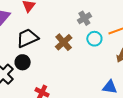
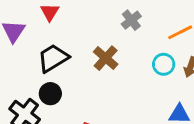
cyan circle: (94, 39) -> (164, 64), moved

